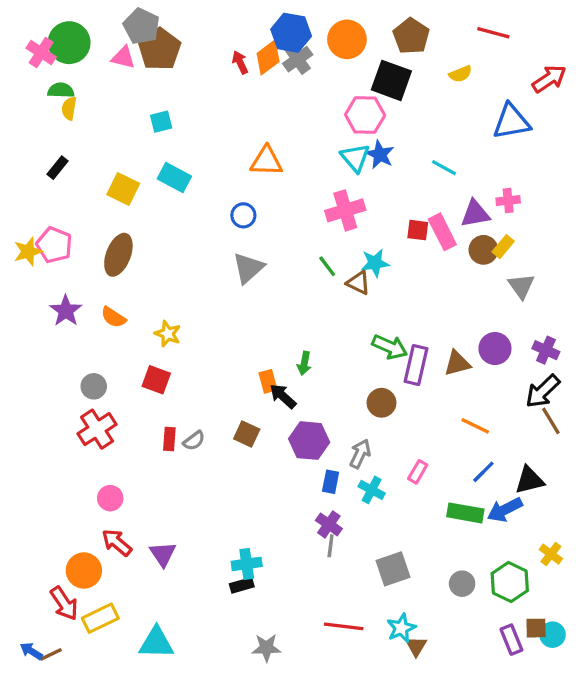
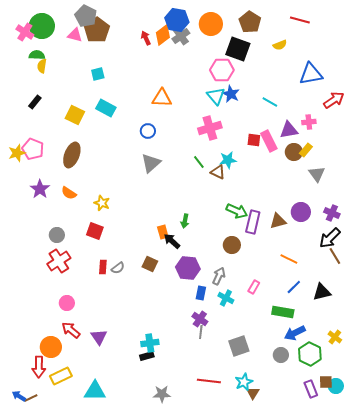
red arrow: (549, 79) -> (334, 100), moved
blue arrow: (505, 510) -> (295, 333), moved
red arrow: (64, 603) -> (39, 367), turned 35

